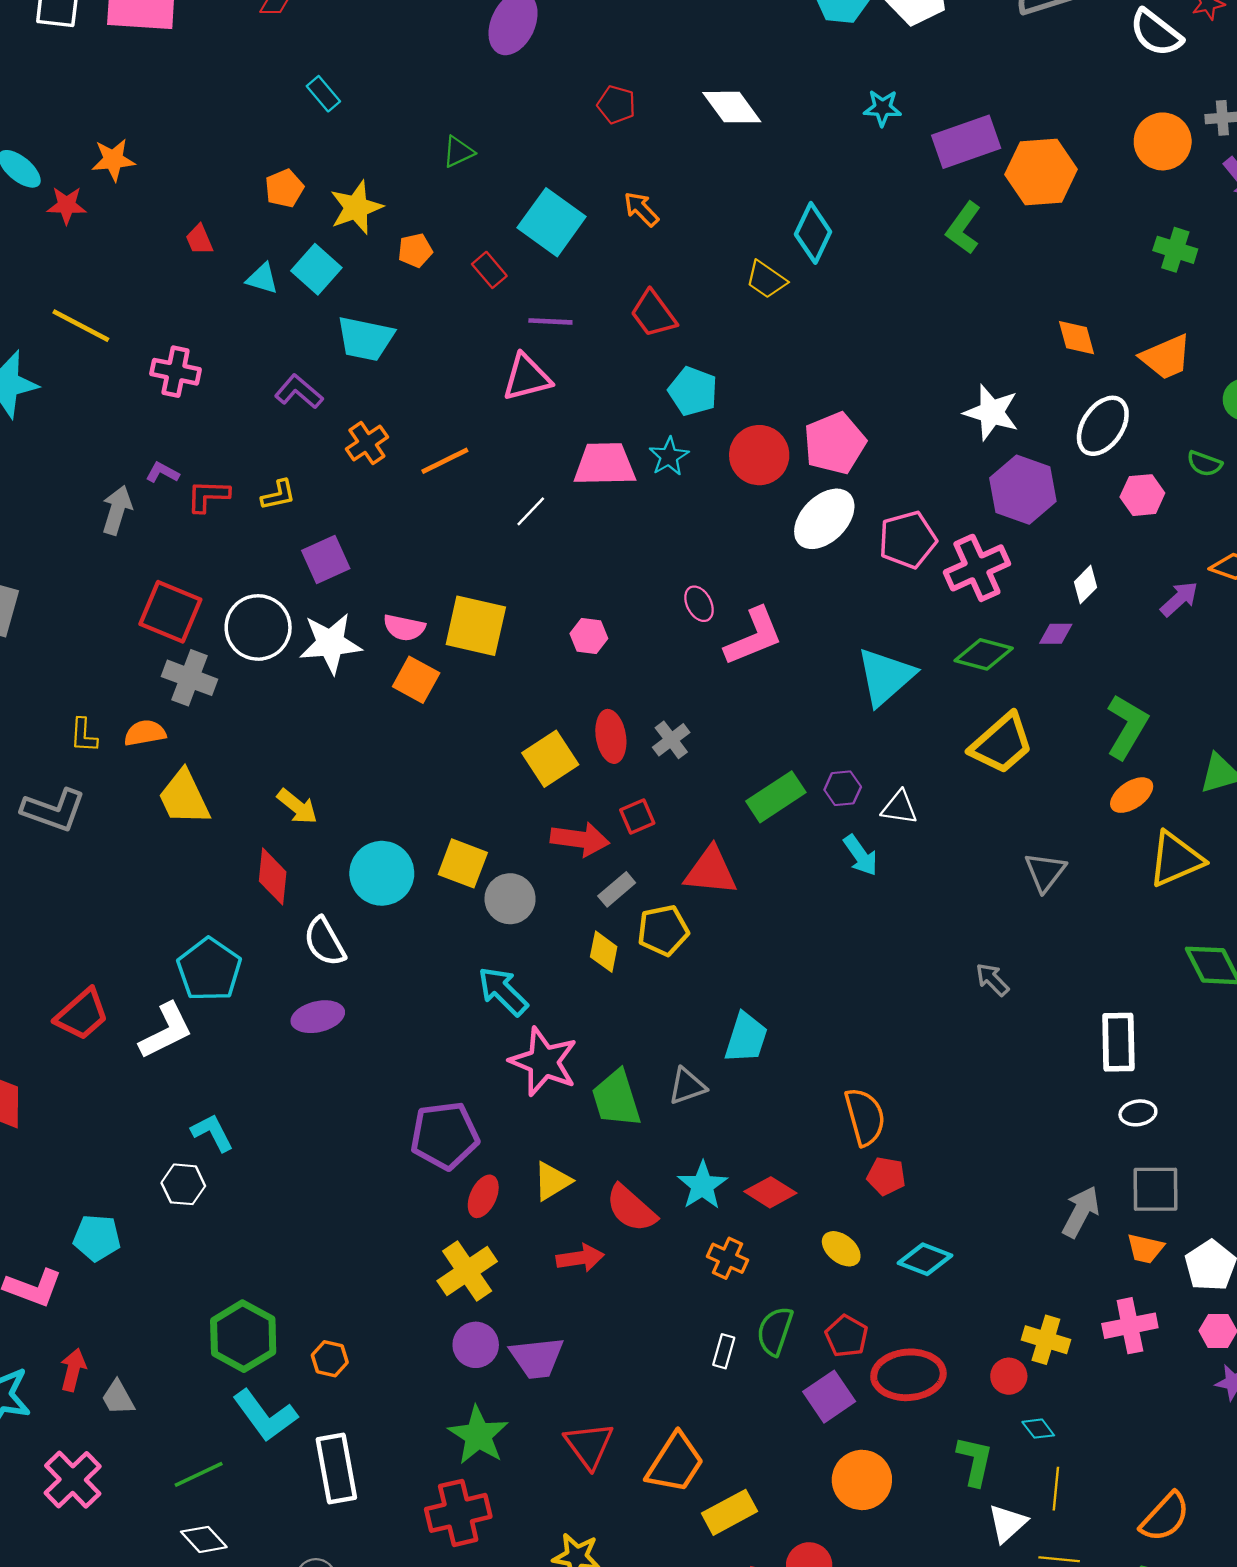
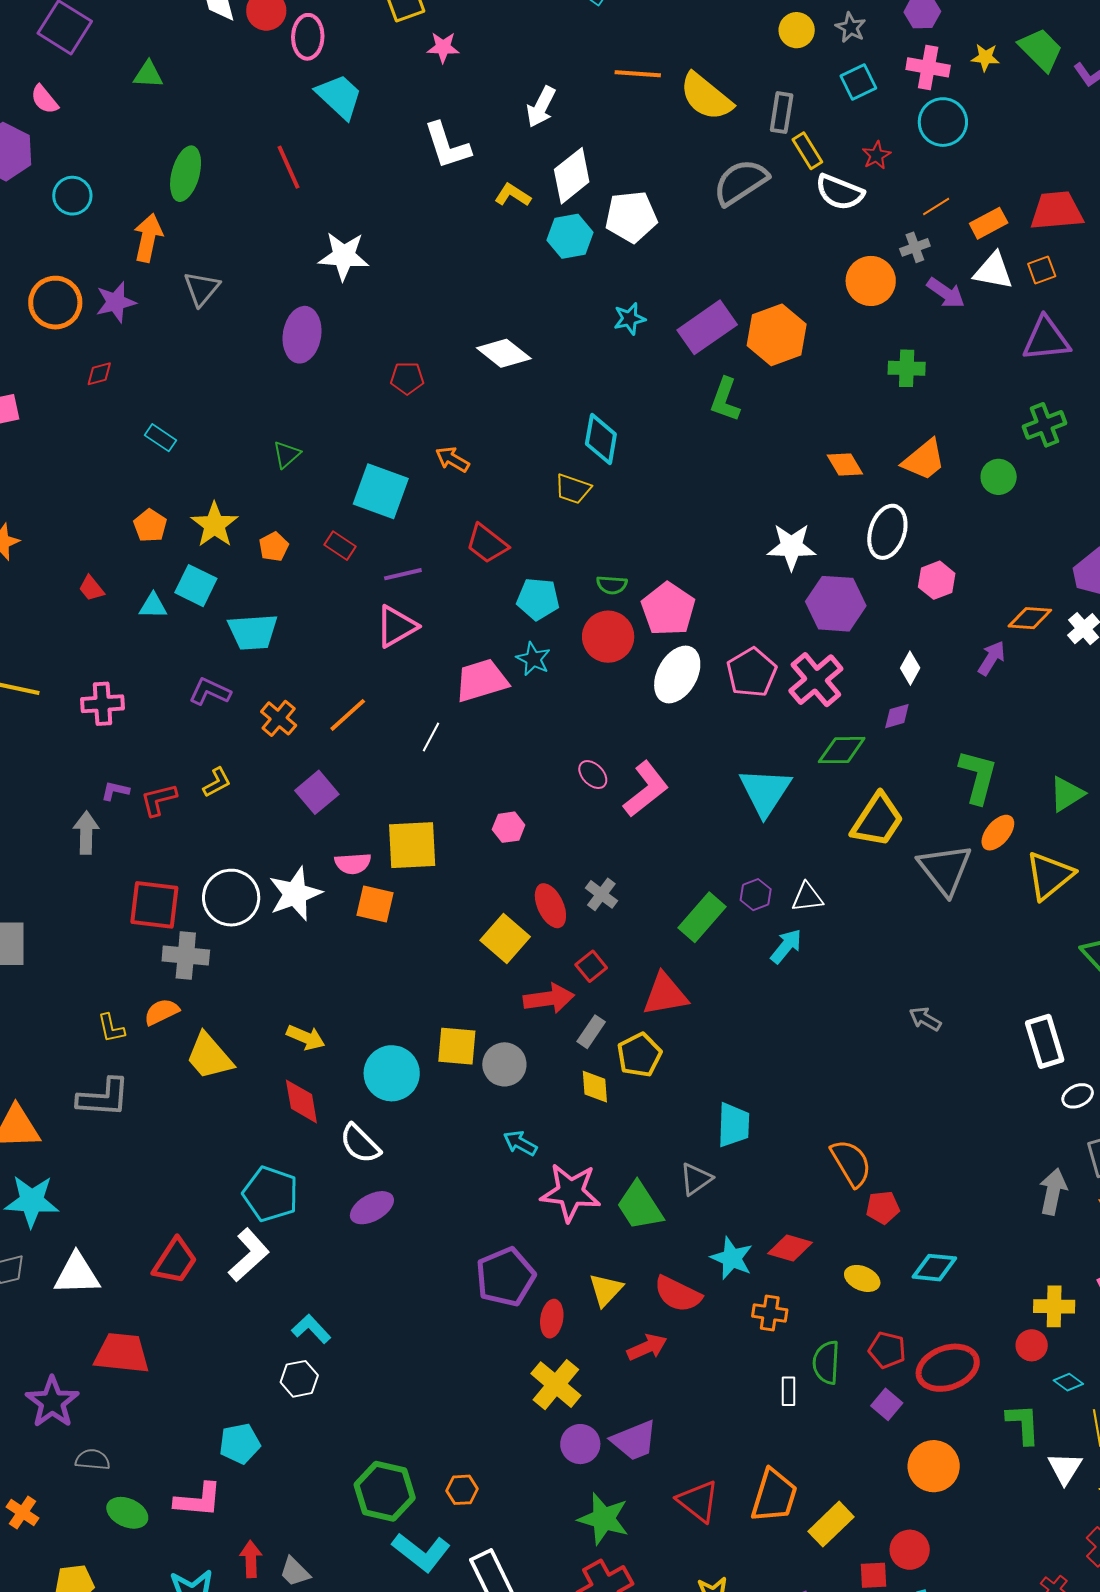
green semicircle: (1205, 464) -> (612, 585), moved
purple square: (326, 559) -> (317, 792), moved
cyan arrow: (860, 855) -> (786, 946), turned -90
gray triangle: (1045, 872) -> (945, 869), moved, size x1.5
cyan arrow: (503, 991) -> (520, 1143), size x0.7
purple square: (829, 1397) -> (887, 1404), size x0.7

